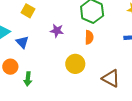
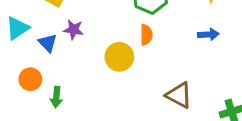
purple star: (57, 31) -> (74, 30), moved
yellow circle: (75, 64) -> (119, 57), moved

